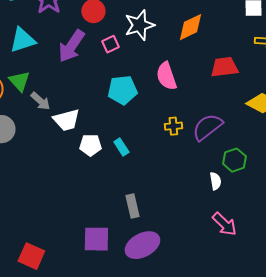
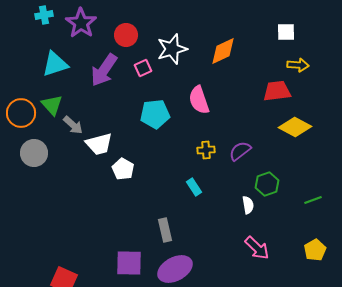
red trapezoid: (224, 67) -> (277, 91), moved
purple semicircle: (207, 127) -> (240, 151), size x0.7
white pentagon: (90, 145) -> (123, 169), turned 30
cyan rectangle: (121, 147) -> (194, 187), moved

